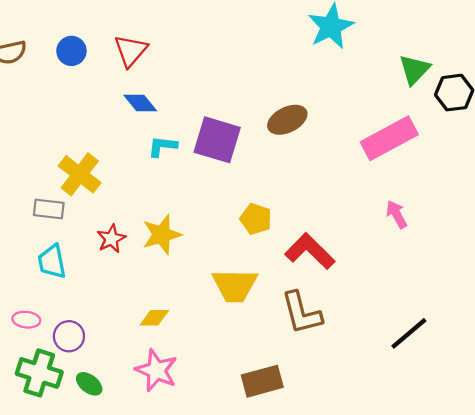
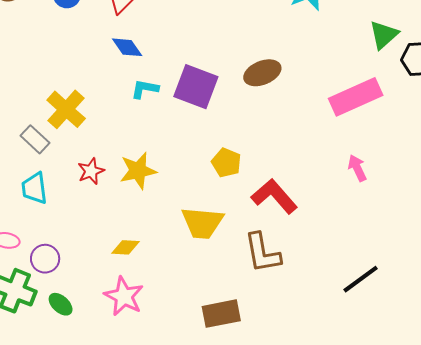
gray rectangle: (49, 209) -> (35, 139), turned 32

